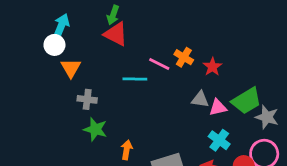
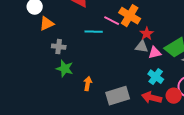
orange cross: (184, 57) -> (130, 16), size x1.5
red star: (212, 67) -> (147, 34), moved
orange triangle: (71, 68) -> (47, 24), turned 35

